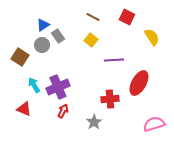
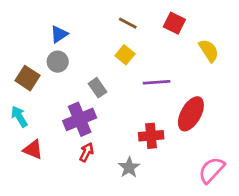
gray rectangle: (58, 36) -> (98, 88), moved
cyan arrow: (34, 85) -> (19, 117), moved
pink semicircle: (154, 124) -> (212, 170), turned -30

